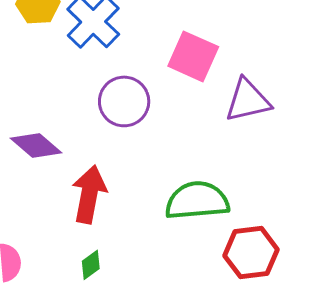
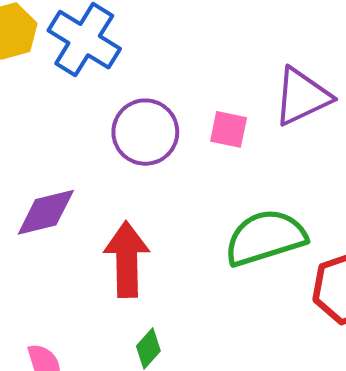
pink square: (193, 56) -> (229, 129), moved, size x0.6
purple diamond: (36, 146) -> (46, 212), turned -42

